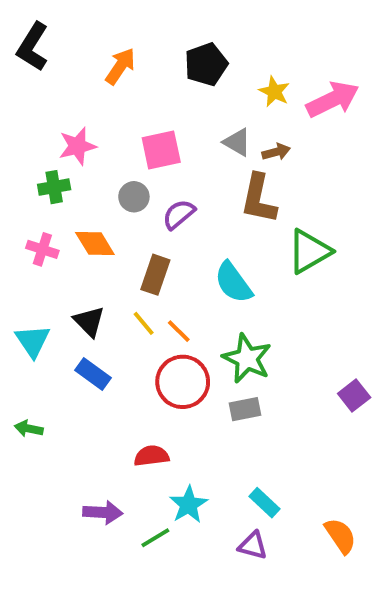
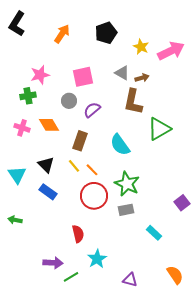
red semicircle: (151, 456) -> (78, 234), turned 84
cyan rectangle: (264, 503) -> (154, 233), moved
green line: (155, 538) -> (71, 277), moved

